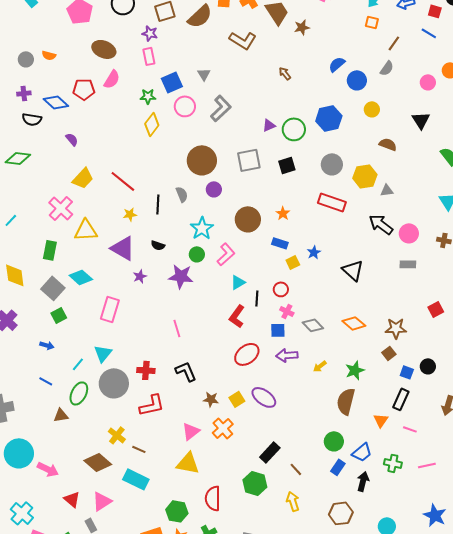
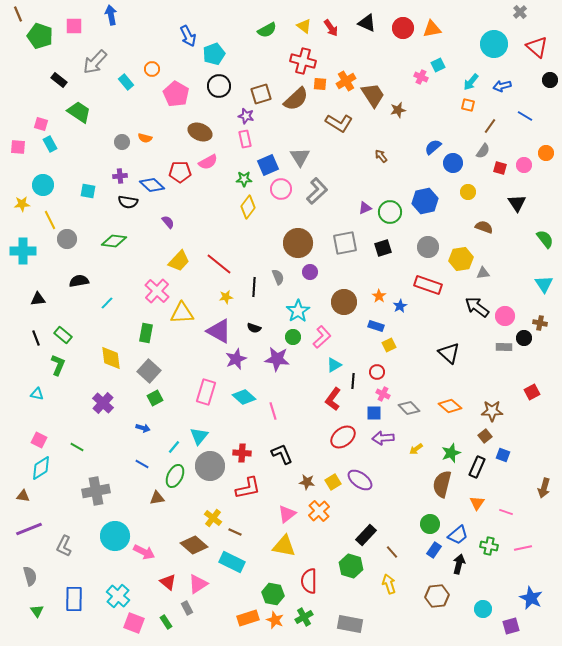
red square: (435, 11) -> (500, 168), moved
gray triangle: (204, 74) -> (300, 157), size x1.5
pink semicircle: (112, 79) -> (208, 162), turned 30
blue star: (314, 252) -> (400, 306), moved
purple star: (140, 276) -> (236, 359), size x1.5
cyan diamond: (81, 277) -> (244, 397), moved
black circle: (428, 366) -> (524, 338), moved
black rectangle: (401, 399) -> (477, 467), moved

